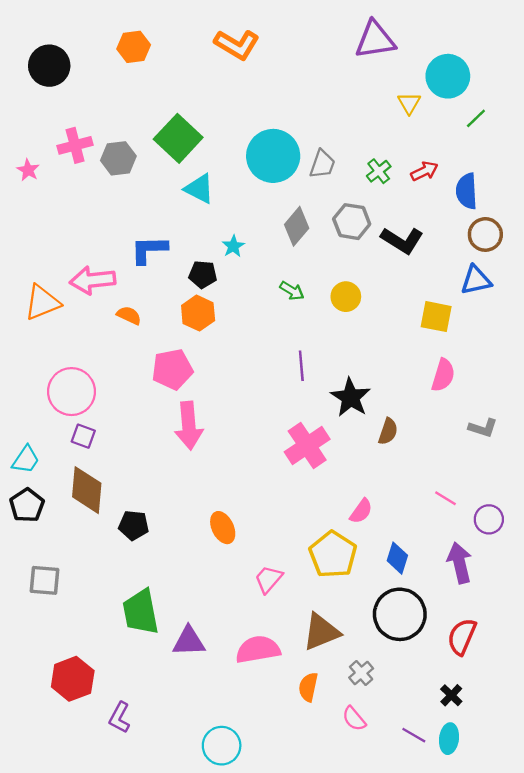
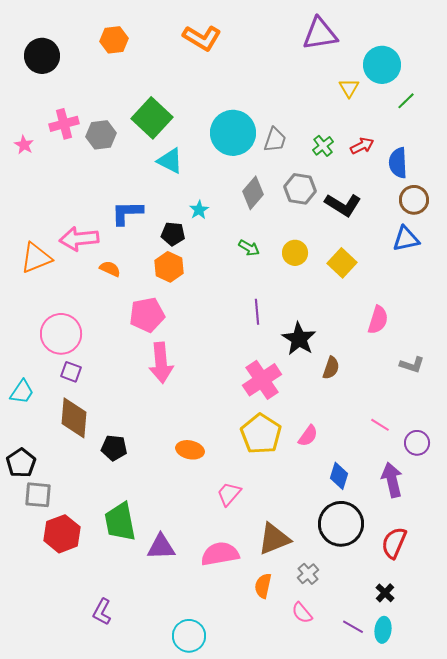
yellow square: (436, 317) -> (342, 263), moved, turned 32
black pentagon: (27, 505) -> (21, 463), moved
orange ellipse: (223, 528) -> (190, 450), turned -52
yellow pentagon: (333, 555) -> (261, 434), moved
red hexagon: (73, 679) -> (62, 534), moved

